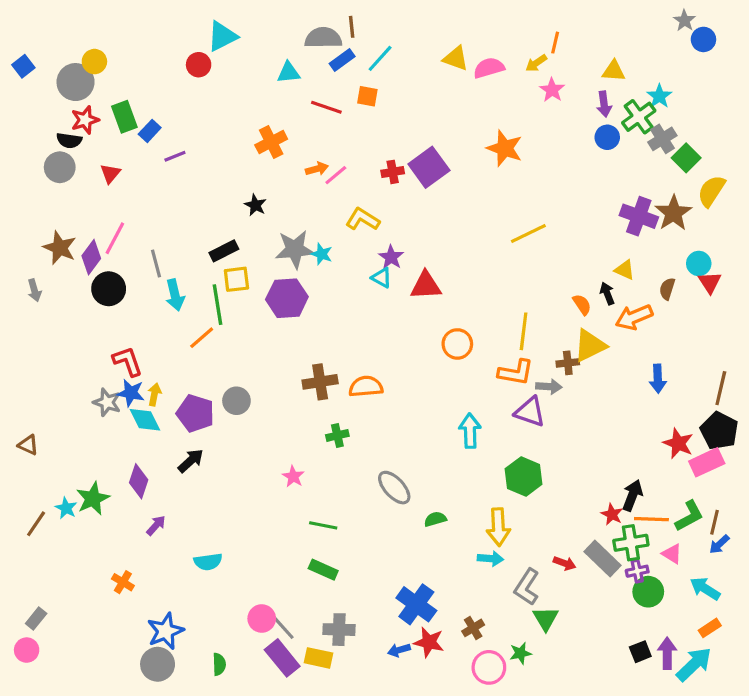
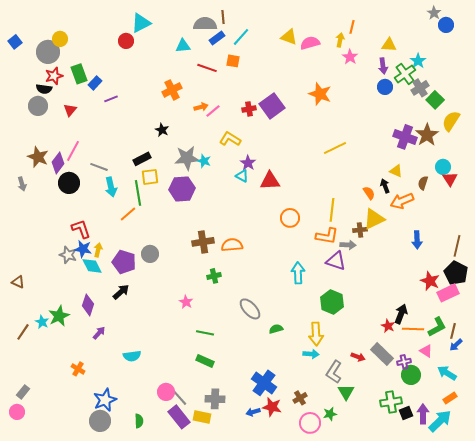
yellow arrow: (536, 63) -> (340, 40), turned 136
gray line: (156, 263) -> (99, 167), turned -54
green cross: (631, 543) -> (391, 402), moved

